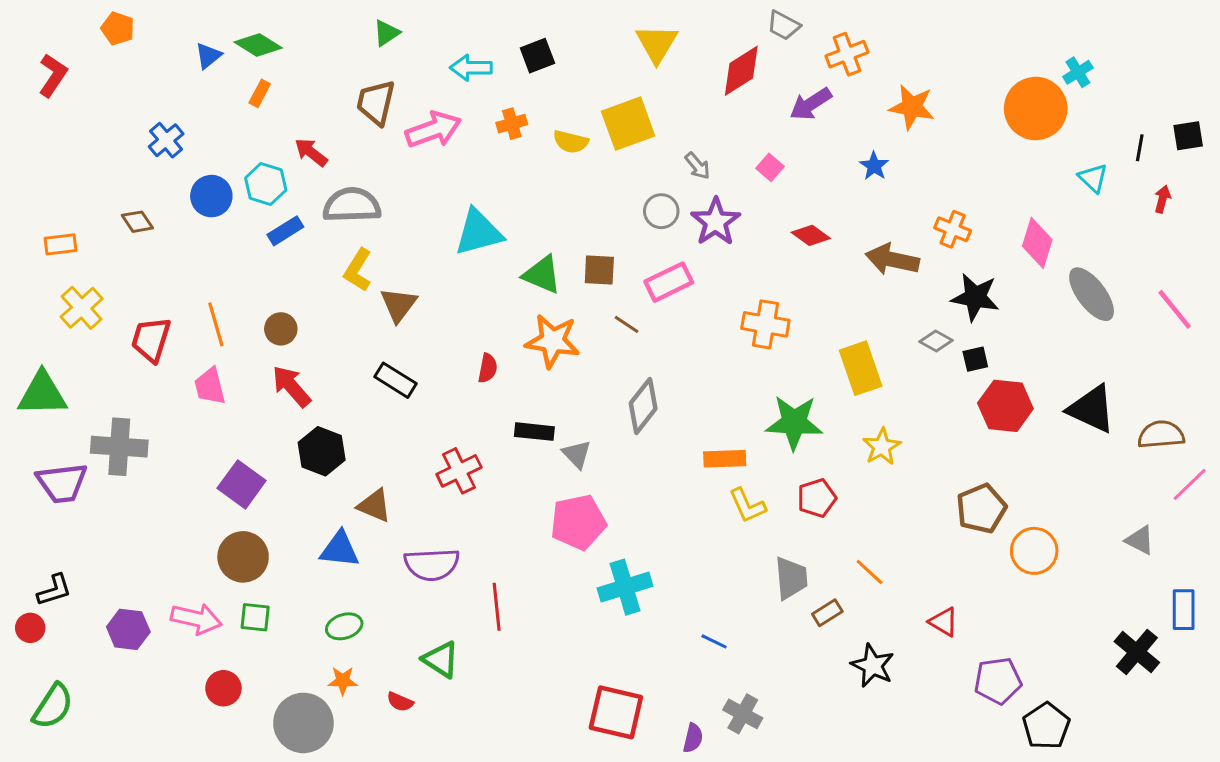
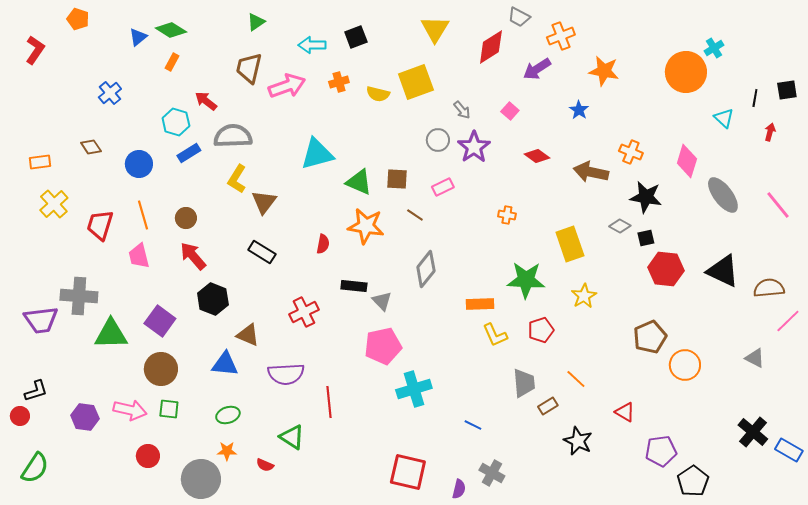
blue circle: (211, 196) -> (139, 164), moved
pink rectangle: (669, 282) -> (443, 187), size x0.7
orange cross: (765, 324) -> (507, 215), size x0.6
green triangle: (42, 394) -> (111, 334), moved
blue rectangle: (1184, 610) -> (789, 450), moved, turned -60

